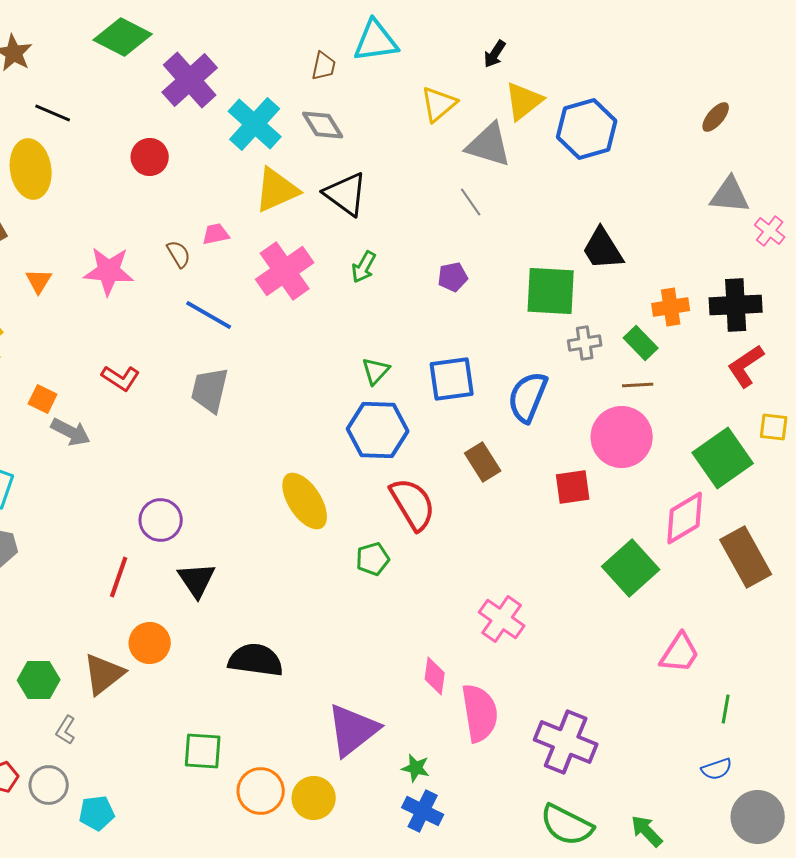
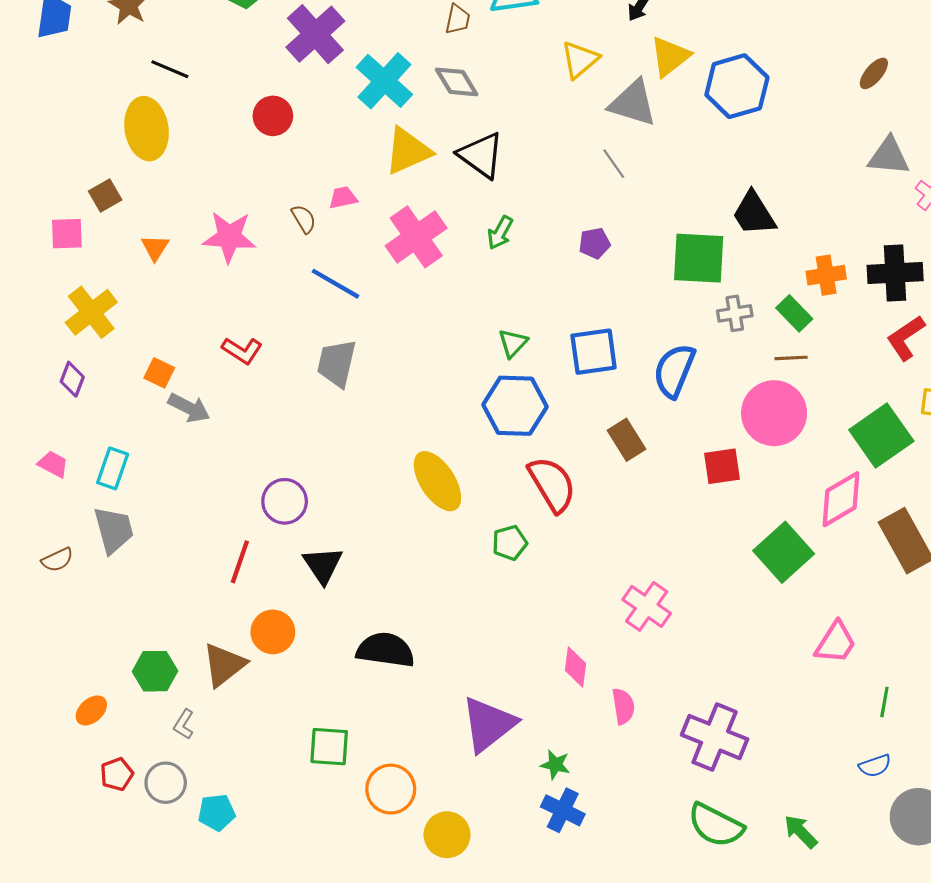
pink semicircle: (480, 713) -> (623, 706), size x0.6
yellow circle: (314, 798) -> (447, 835), moved

